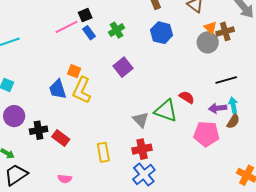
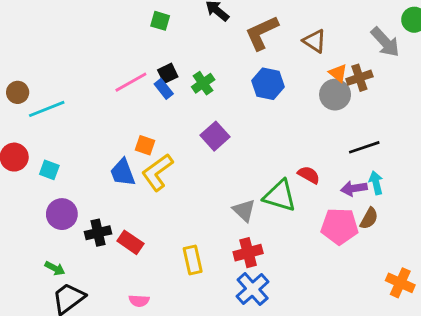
black square: (85, 15) -> (168, 73), moved
yellow L-shape: (82, 90) -> (157, 172), turned 32
brown semicircle: (233, 121) -> (369, 218), moved

